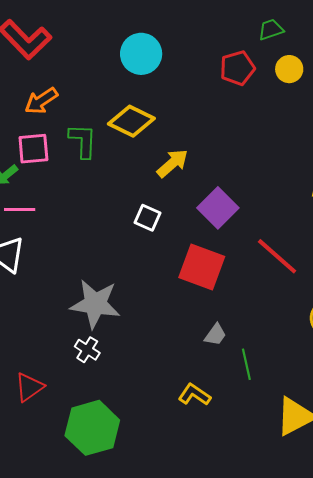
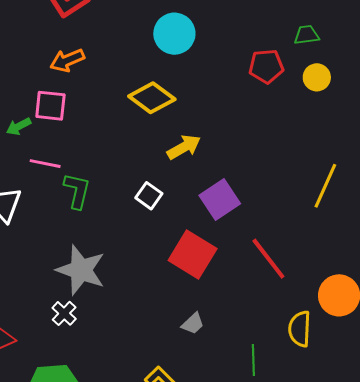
green L-shape: (83, 141) -> (77, 191), moved
pink line: (20, 209) -> (45, 164), moved
green line: (246, 364) -> (253, 360), moved

